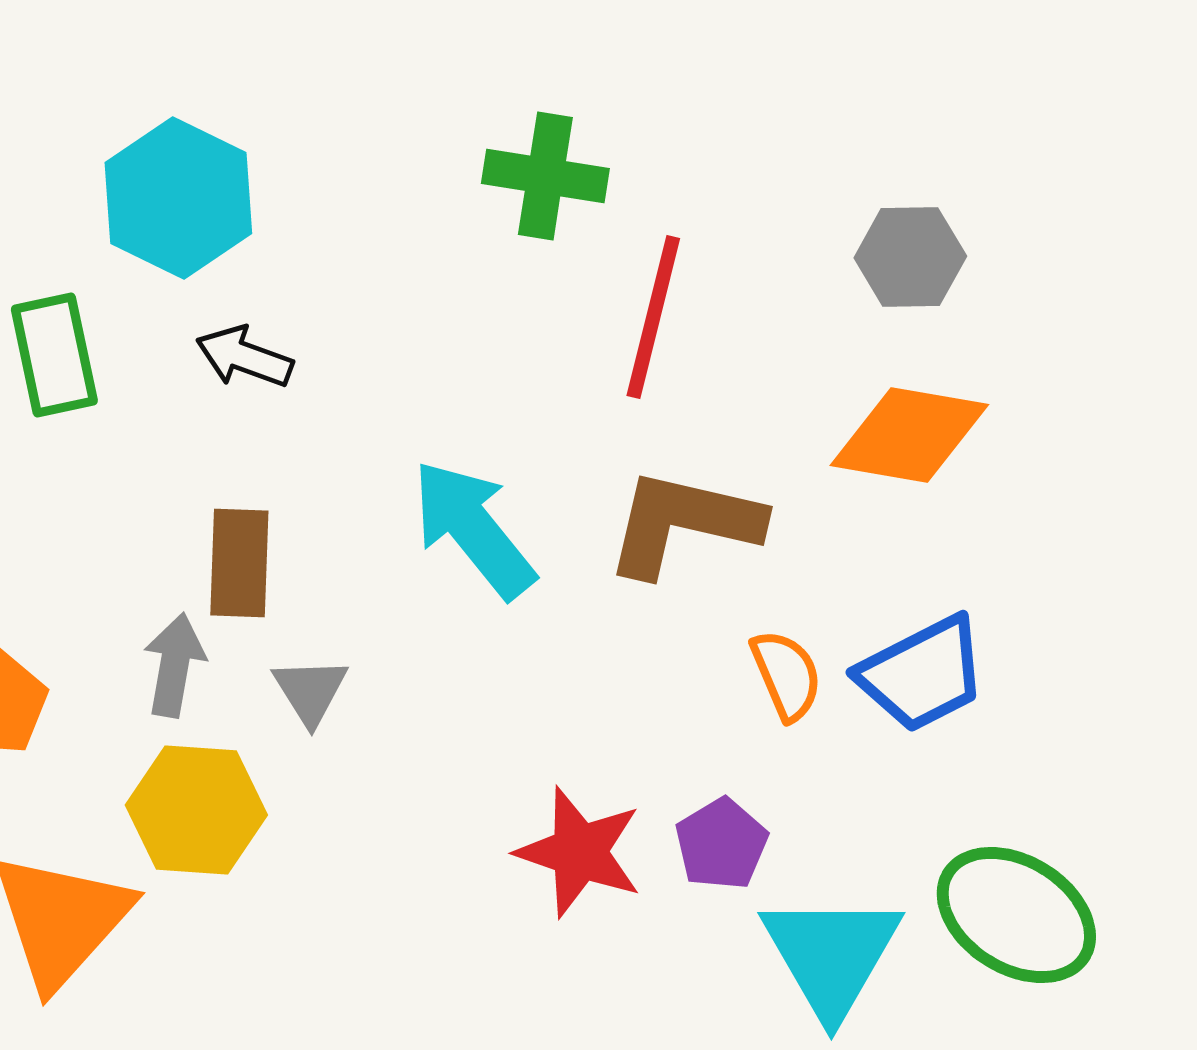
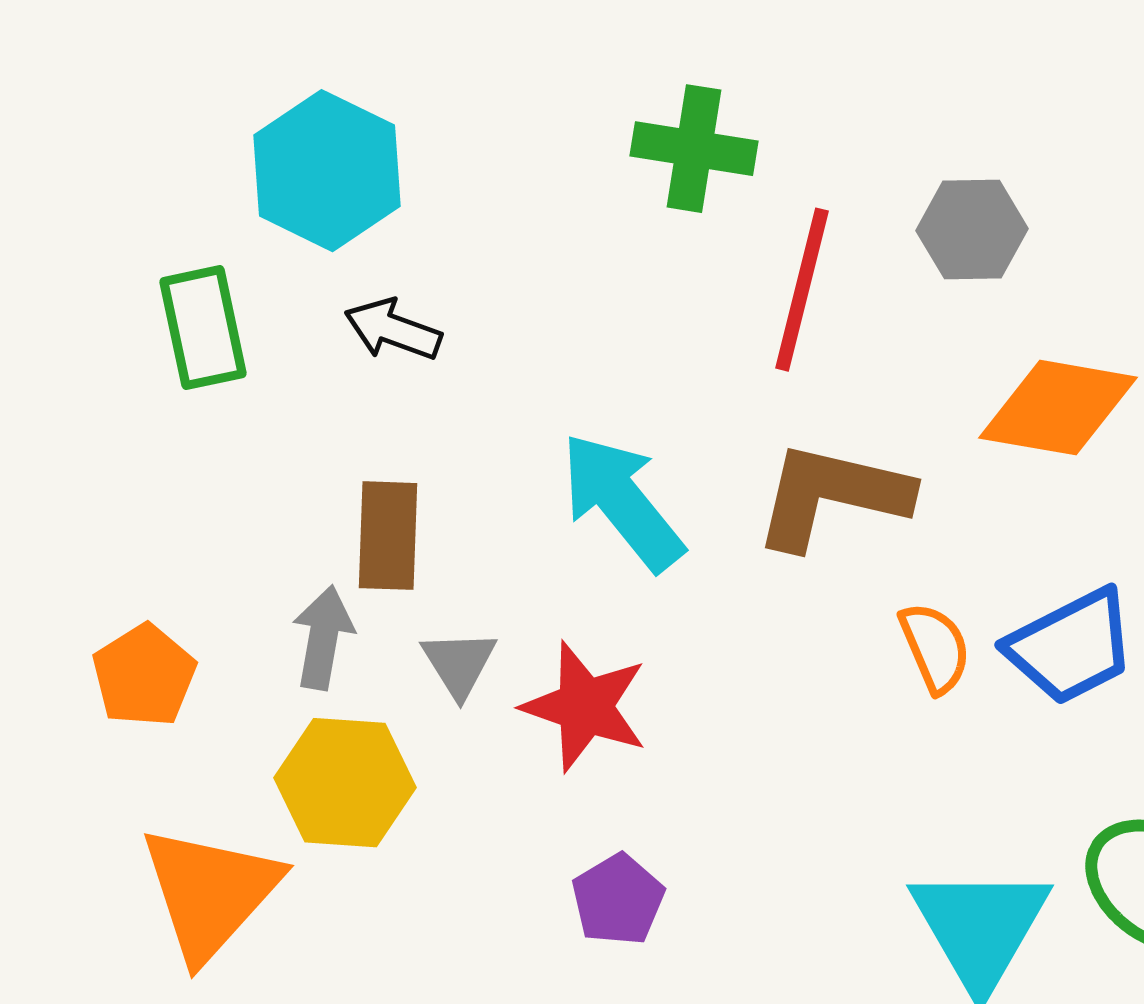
gray hexagon: (910, 257) -> (972, 230), moved
purple pentagon: (721, 844) -> (618, 900), moved
red star: (579, 852) -> (585, 707), moved

